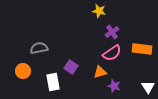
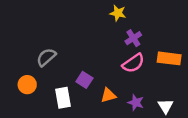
gray semicircle: (39, 48) -> (46, 57), turned -30
orange triangle: (100, 72) -> (108, 95), moved
white triangle: (148, 87) -> (166, 106), moved

